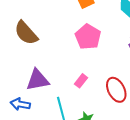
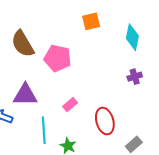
pink pentagon: (88, 37) -> (58, 58), moved, turned -30

